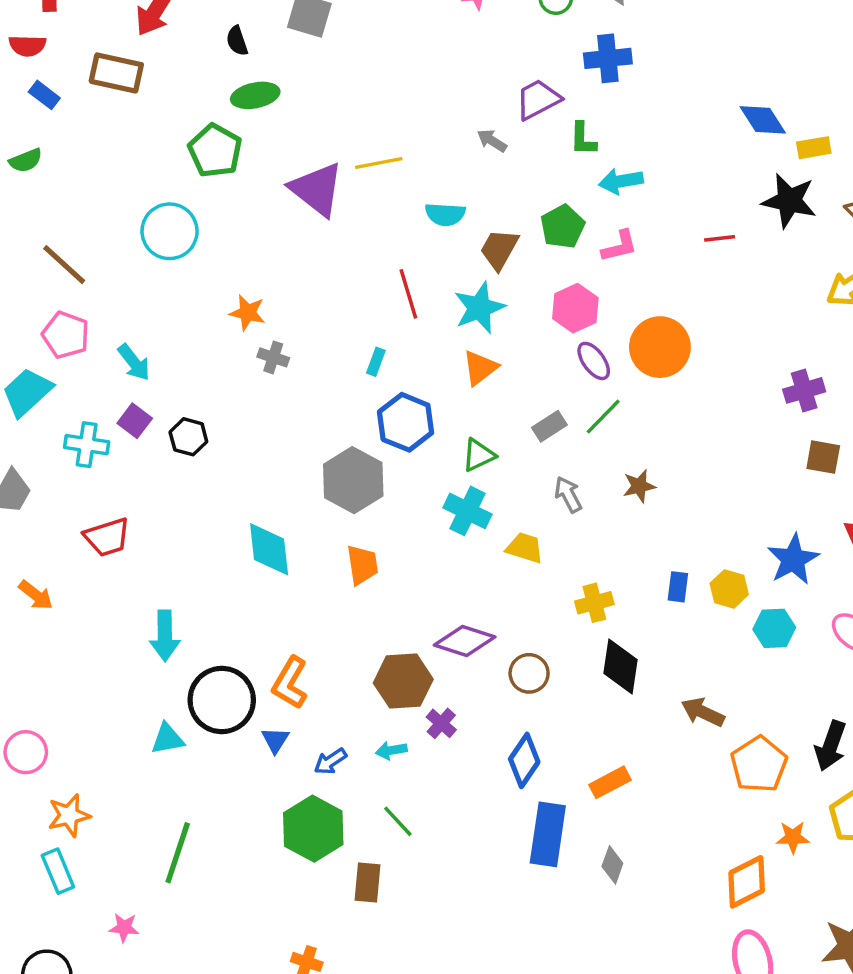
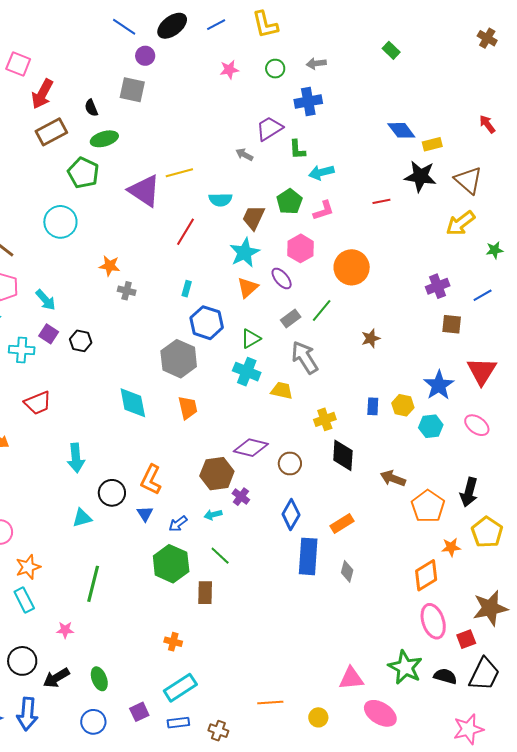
brown rectangle: (116, 73) -> (51, 132), moved, turned -36
red line: (408, 294) -> (185, 232), moved, turned 52
purple ellipse: (594, 361) -> (282, 279), moved
brown star: (639, 486) -> (371, 338), moved
gray arrow: (568, 495) -> (305, 357), size x1.6
black circle: (222, 700) -> (112, 493), size x0.7

